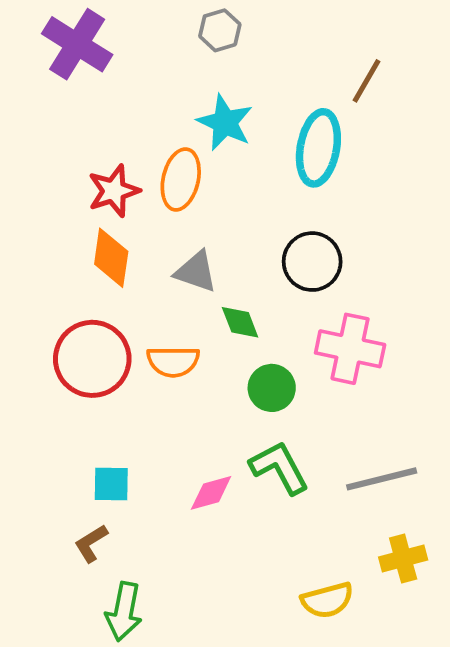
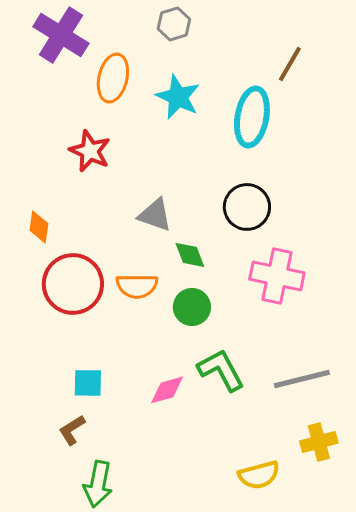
orange ellipse: (181, 179) -> (113, 78), moved
red star: (114, 191) -> (90, 151), turned -30
orange diamond: (111, 258) -> (39, 227), moved, size x0.7
green circle: (272, 388) -> (192, 307), moved

